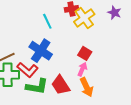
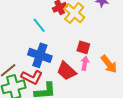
red trapezoid: (61, 85) -> (66, 71), moved
orange arrow: (87, 87) -> (109, 64), moved

